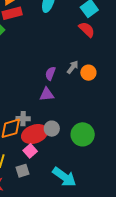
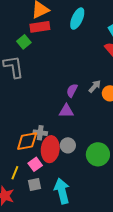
red ellipse: (35, 134) -> (50, 149), turned -70
pink square: (30, 151) -> (35, 164), moved
cyan arrow: (64, 177) -> (62, 191), moved, turned -145

